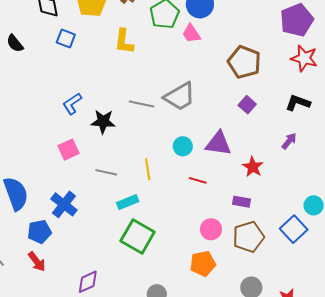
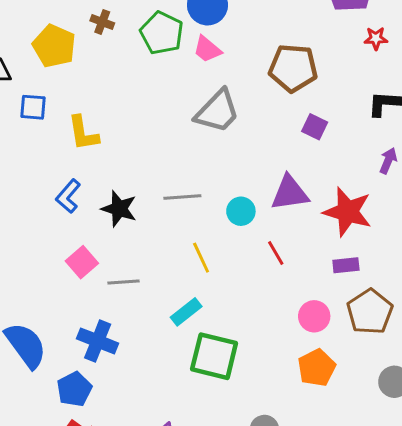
yellow L-shape: (124, 41) -> (83, 133), moved
red star: (304, 58) -> (376, 38), size x0.6
gray trapezoid: (180, 97) -> (217, 111), moved
gray line: (142, 104) -> (182, 197), moved
black star: (103, 122) -> (119, 209), turned 30
red star: (253, 167) -> (348, 212), size x1.6
gray line: (106, 172) -> (124, 282), moved
red line: (198, 180) -> (276, 253), turned 60

